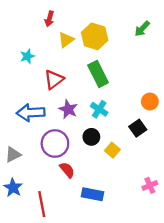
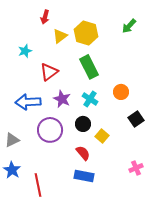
orange circle: (150, 102) -> (121, 92), moved
black square: (138, 128) -> (136, 119), moved
red semicircle: (67, 170) -> (83, 153), moved

